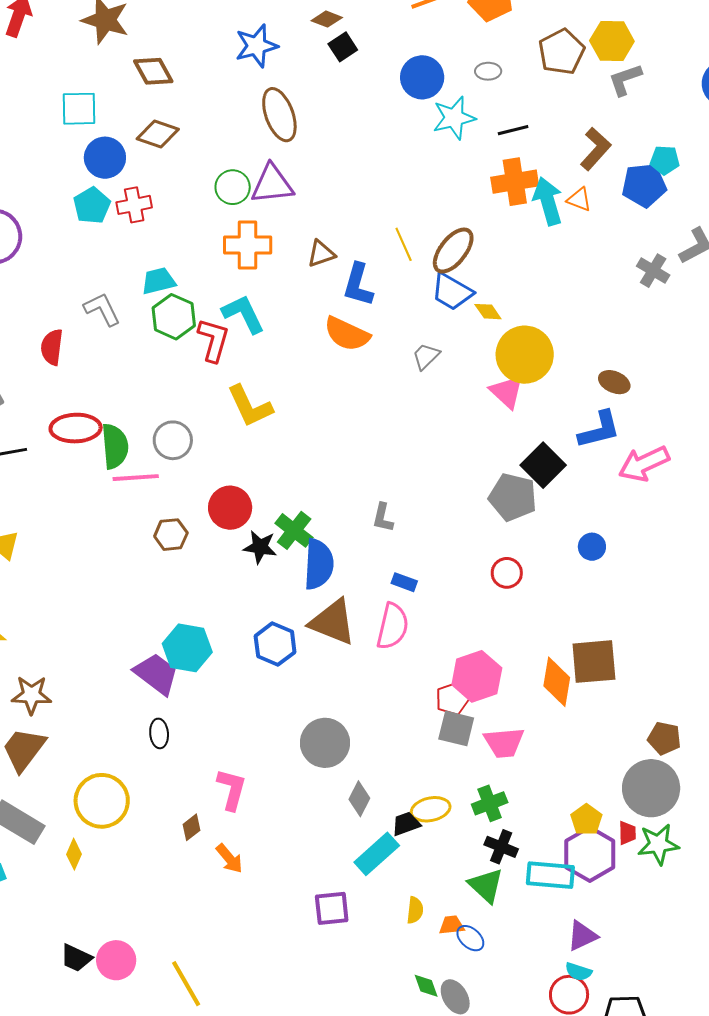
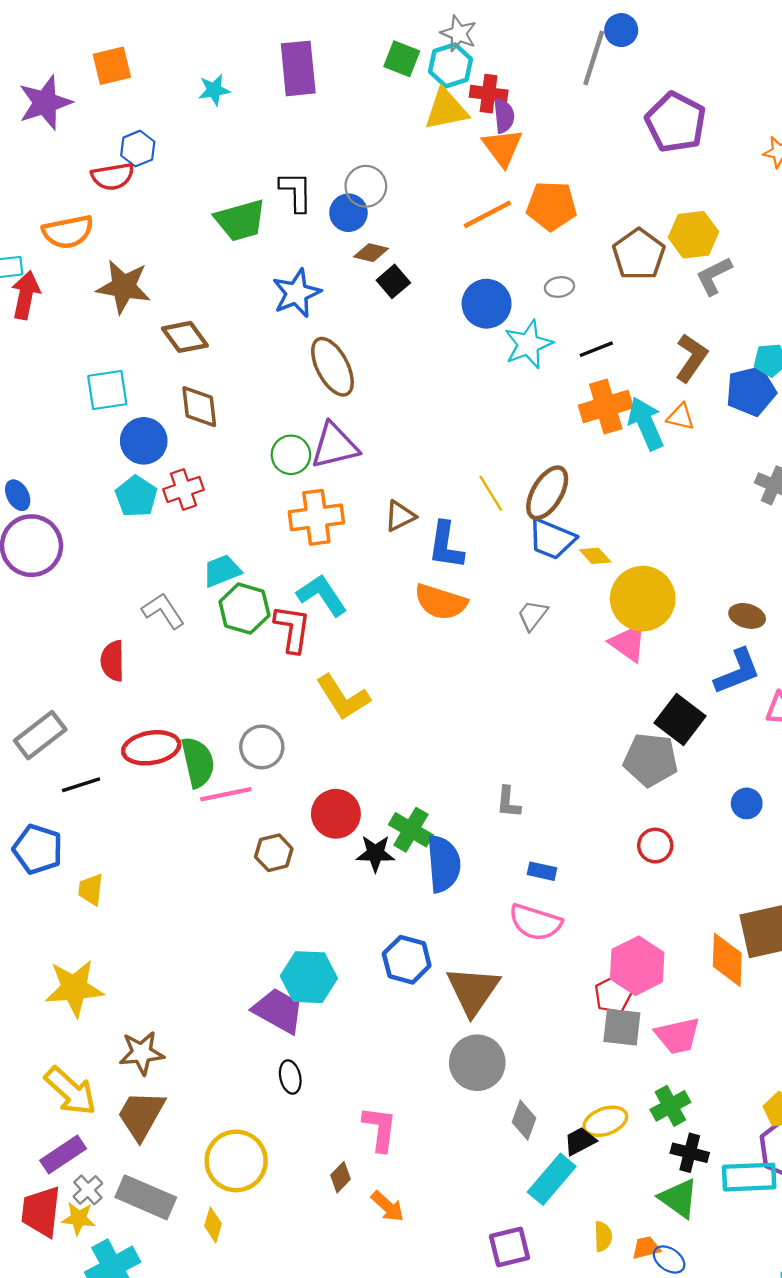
brown diamond: (158, 134) -> (199, 407), turned 72
brown triangle: (333, 622) -> (473, 991), moved, turned 50
pink semicircle: (393, 626) -> (535, 922), turned 102

